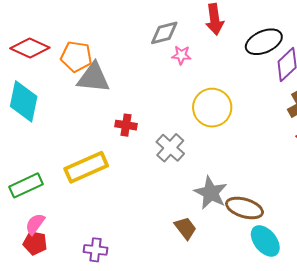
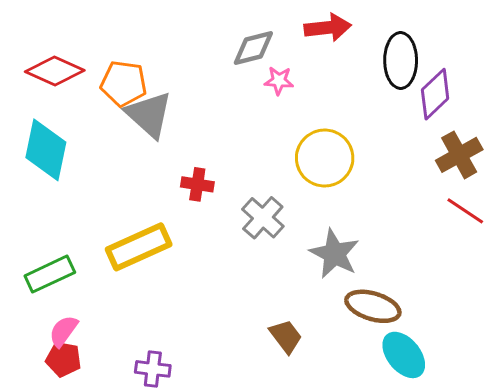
red arrow: (215, 19) -> (328, 28), turned -88
black ellipse: (264, 42) -> (401, 61), turned -66
gray triangle: (93, 78) -> (149, 115), turned 36
gray star: (211, 193) -> (334, 254), moved

